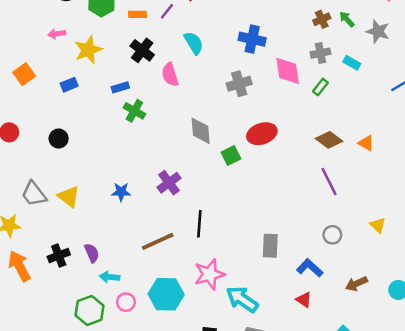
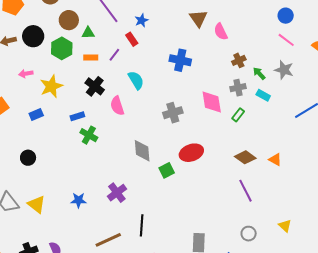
green arrow: (347, 19) -> (259, 73), moved
blue cross: (252, 39) -> (180, 60), moved

